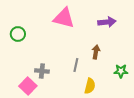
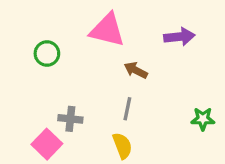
green circle: (18, 34) -> (47, 54), moved
brown arrow: (96, 52) -> (136, 70), moved, turned -72
yellow semicircle: (90, 86) -> (122, 146), moved, turned -35

